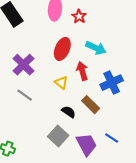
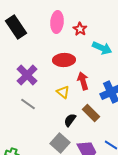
cyan arrow: (96, 48) -> (102, 48), moved
red ellipse: (62, 49) -> (64, 60), turned 65
black semicircle: (69, 112) -> (70, 120), turned -88

